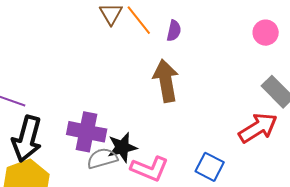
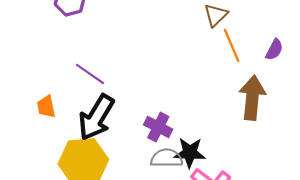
orange line: (139, 20) -> (232, 45), moved
purple cross: (87, 132) -> (158, 127), size x0.7

